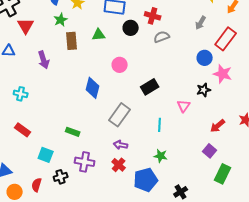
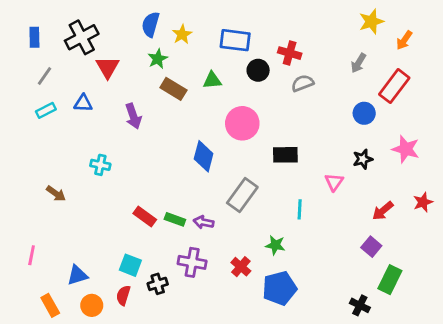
brown rectangle: (72, 41) -> (173, 89), turned -54
pink circle: (120, 65) -> (242, 123), size x1.5
pink star: (223, 74) -> (406, 149), moved
black rectangle: (150, 87) -> (285, 155), turned 30
red rectangle: (23, 130) -> (145, 216), moved
purple arrow: (121, 145) -> (204, 222), moved
cyan square: (46, 155) -> (130, 265), moved
green star: (161, 156) -> (275, 245), moved
black cross: (181, 192) -> (360, 305), moved, turned -32

